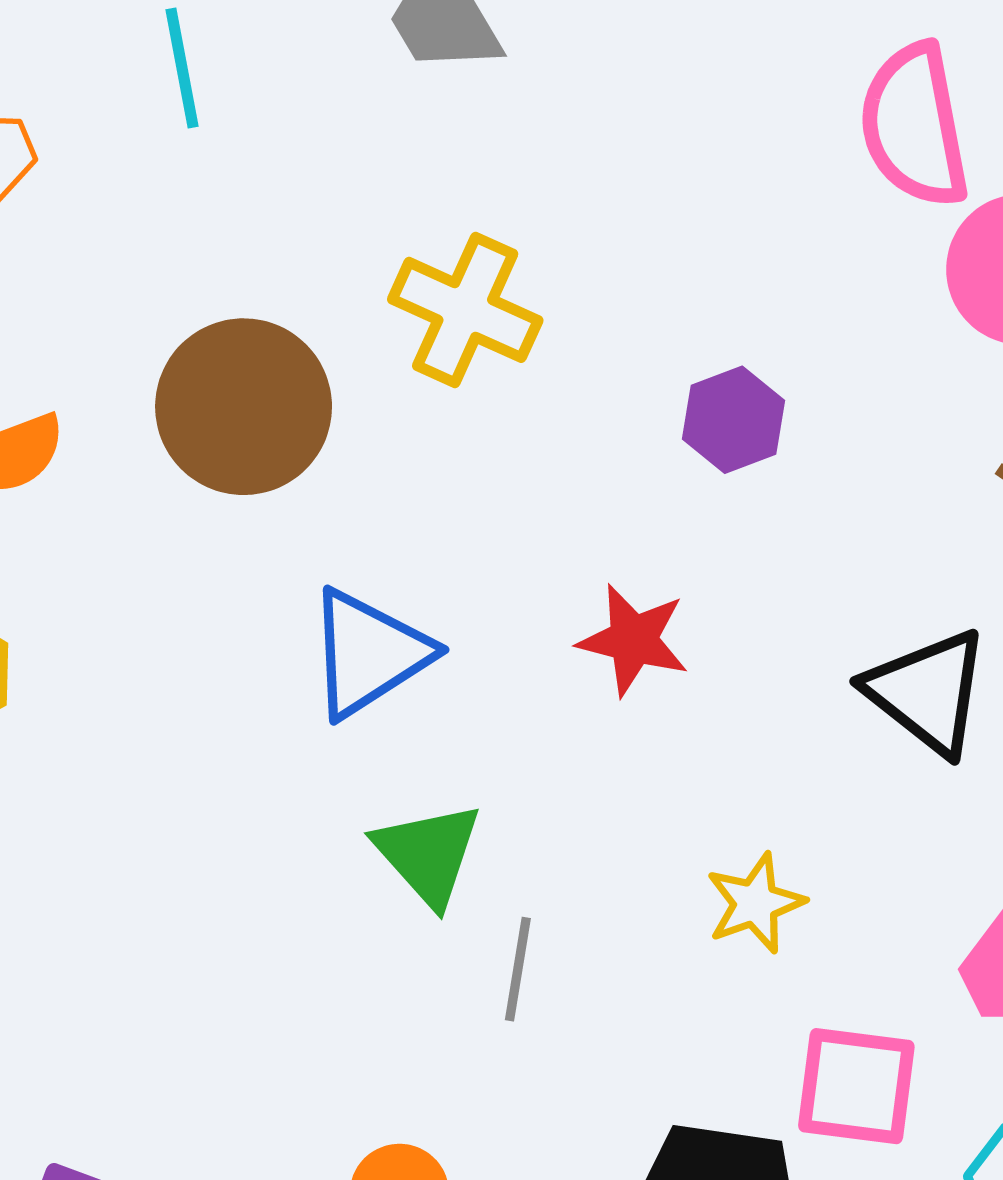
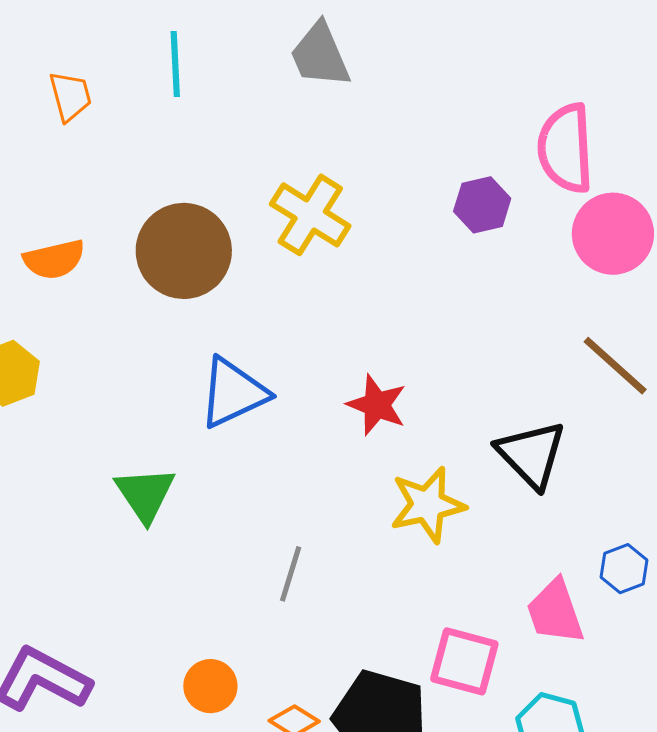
purple hexagon: (734, 420) -> (482, 205), moved
green triangle: (428, 854) -> (145, 494), moved
yellow star: (755, 903) -> (428, 505), moved, size x1.4

